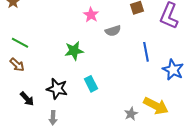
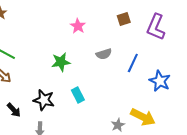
gray semicircle: (113, 31) -> (104, 54), moved
blue line: (146, 52) -> (133, 63), turned 36

